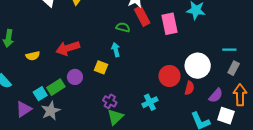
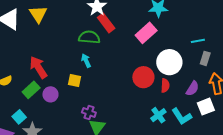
pink rectangle: (170, 24) -> (146, 33), moved, turned 70
green semicircle: (123, 27) -> (89, 37), size x1.5
red arrow: (68, 48) -> (38, 67), turned 85
green rectangle: (56, 87) -> (31, 90), moved
cyan cross: (150, 102) -> (158, 115), moved
white square: (226, 116) -> (206, 107), turned -30

